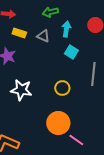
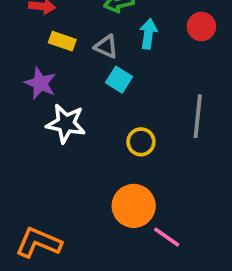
cyan square: (71, 52) -> (119, 80), moved
white star: (21, 90) -> (66, 124), moved

